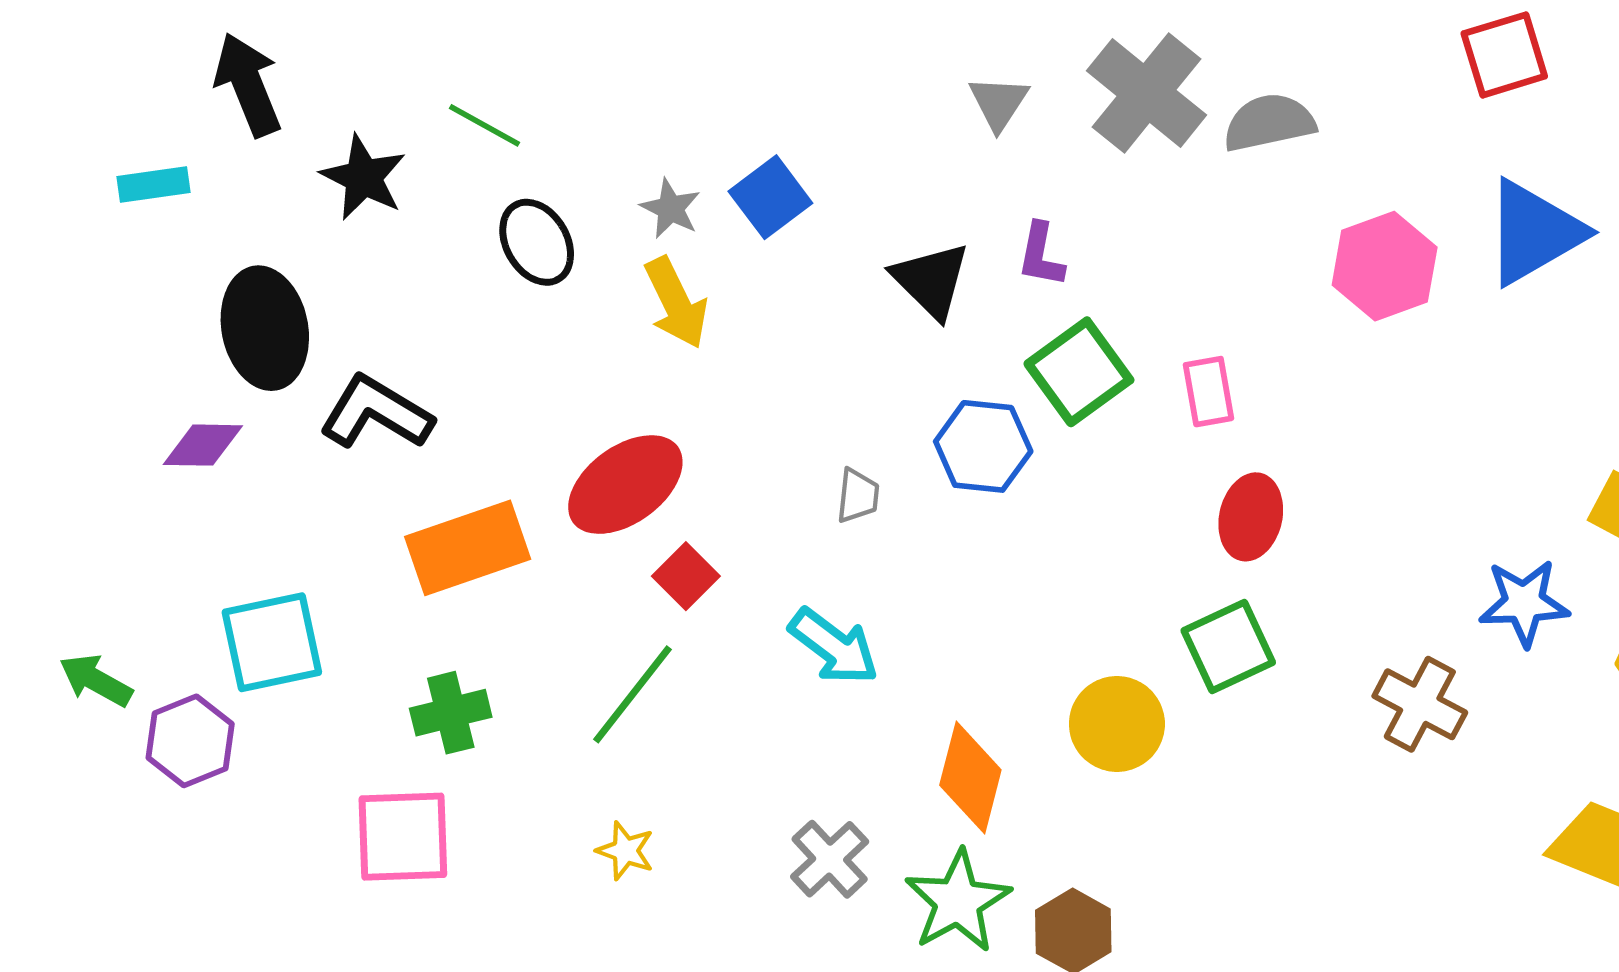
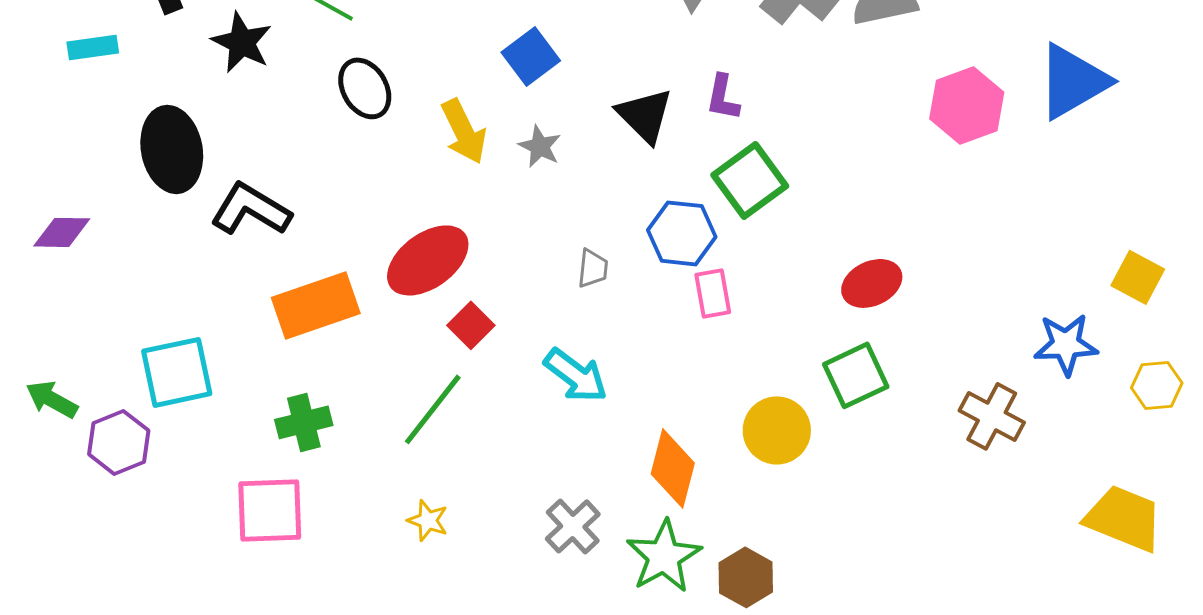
gray star: (670, 208) -> (540, 146), moved
pink rectangle: (1208, 392) -> (713, 293), moved
purple diamond: (203, 445) -> (62, 232), moved
red ellipse: (1251, 517) -> (872, 283), turned 52

